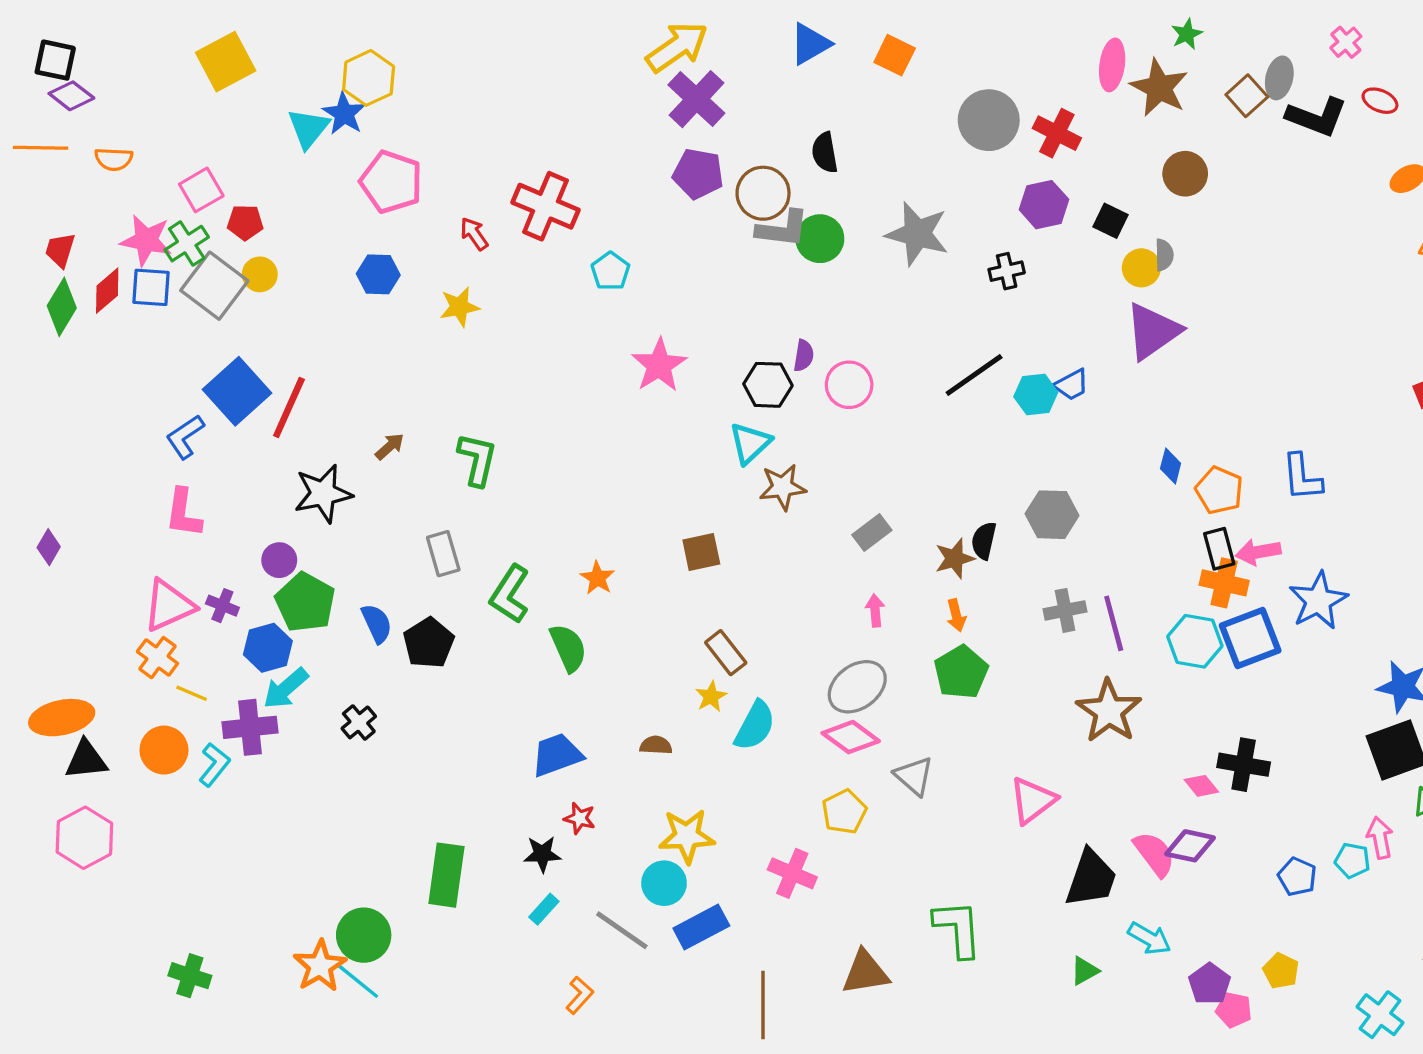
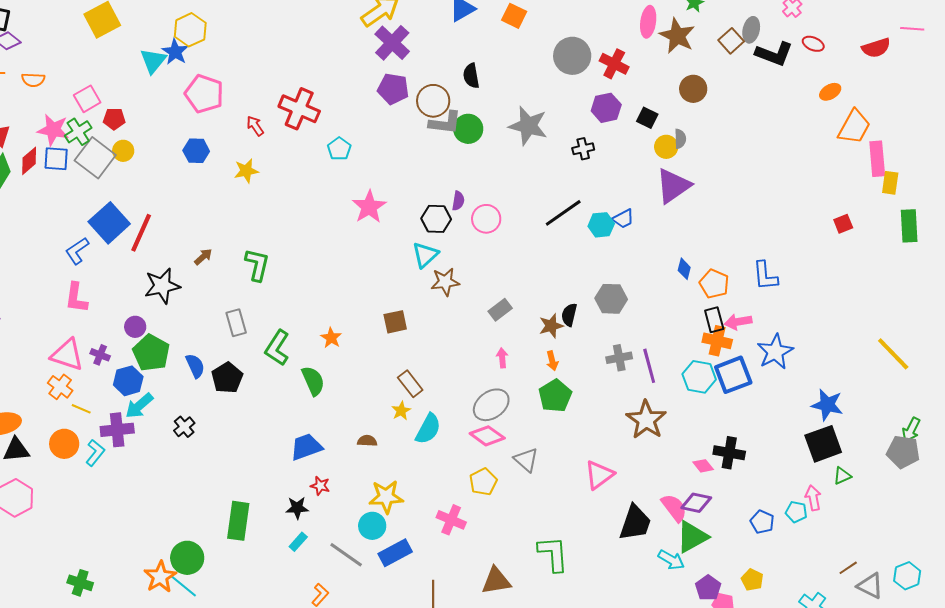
pink triangle: (169, 606) -> (67, 355), turned 42
green triangle: (1084, 971) -> (692, 537), moved, size x1.8

